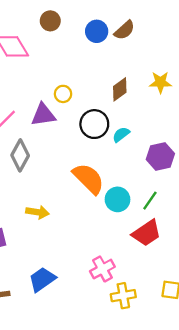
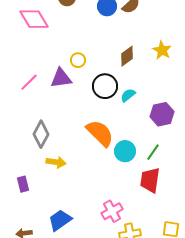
yellow star: (160, 82) -> (162, 50), turned 30
gray diamond: (20, 155) -> (41, 134), moved
red trapezoid: (146, 233) -> (150, 180), turned 132

